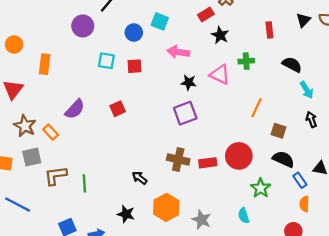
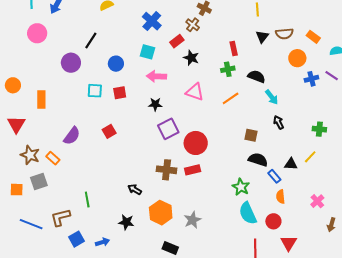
cyan square: (160, 21) -> (147, 52), moved
green cross: (246, 61) -> (228, 69), moved
black star: (189, 82) -> (155, 104), moved
orange line: (257, 108) -> (231, 98), moved, turned 36
red circle: (239, 156) -> (196, 143), moved
brown L-shape: (56, 176) -> (60, 217), moved
cyan semicircle: (244, 216) -> (248, 213), moved, size x1.6
gray star: (201, 220) -> (192, 220), turned 30

